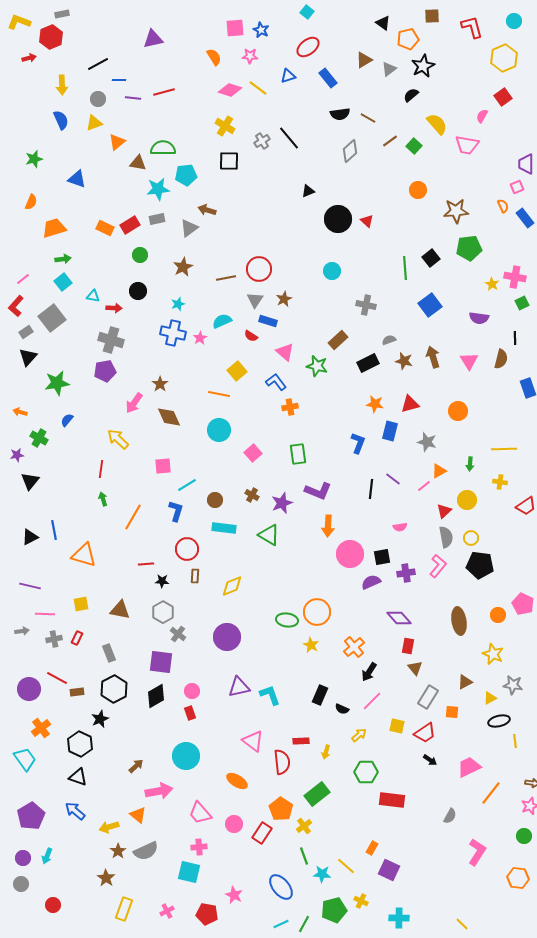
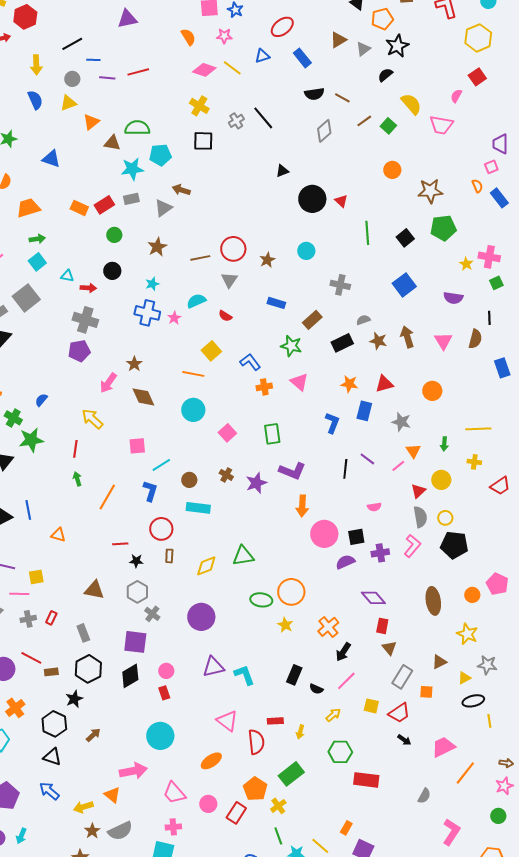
green line: (405, 268) -> (367, 233), moved
brown star: (284, 299) -> (267, 260), moved
blue rectangle: (268, 321) -> (276, 303), moved
pink triangle: (285, 352) -> (299, 382), moved
green star: (57, 383) -> (31, 440), moved
orange triangle: (439, 471) -> (413, 451), turned -35
green triangle: (269, 535) -> (243, 556), moved, turned -40
orange triangle: (84, 555) -> (58, 535), size x0.6
yellow square: (81, 604) -> (36, 577), moved
brown arrow: (136, 766) -> (93, 735), moved
orange ellipse: (237, 781) -> (211, 761), turned -65

